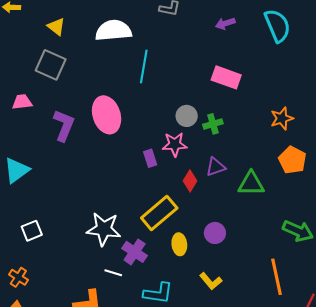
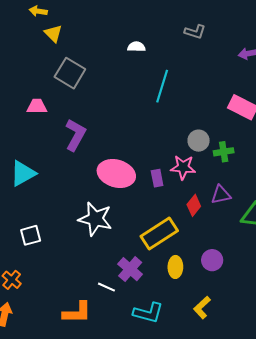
yellow triangle: (56, 27) -> (53, 33), moved
white semicircle: (113, 31) -> (136, 47), size x0.5
pink ellipse: (107, 115) -> (116, 173), moved, turned -63
white star: (104, 229) -> (95, 219), moved
yellow L-shape: (211, 281) -> (202, 307), turned 80

